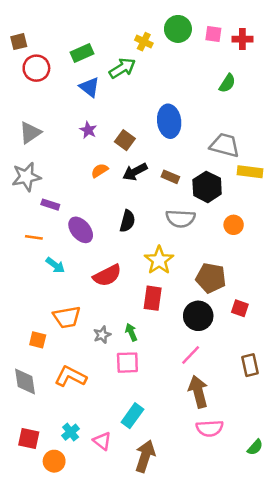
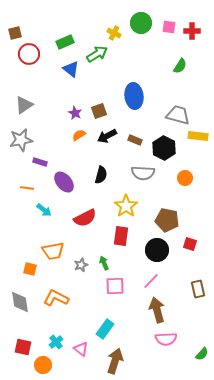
purple star: (88, 130) -> (75, 113), moved
brown square: (125, 140) -> (99, 111), turned 35
pink square: (127, 363) -> (115, 286), moved

